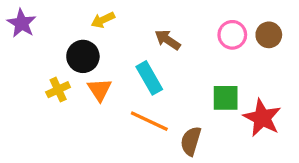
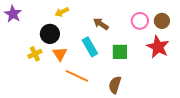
green square: (226, 98) -> (120, 52), moved
red star: (262, 118) -> (158, 47), moved
orange line: (149, 121) -> (77, 76), moved

